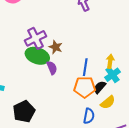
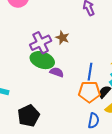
brown star: (56, 47) -> (62, 38), moved
purple semicircle: (52, 68) -> (57, 72), turned -48

